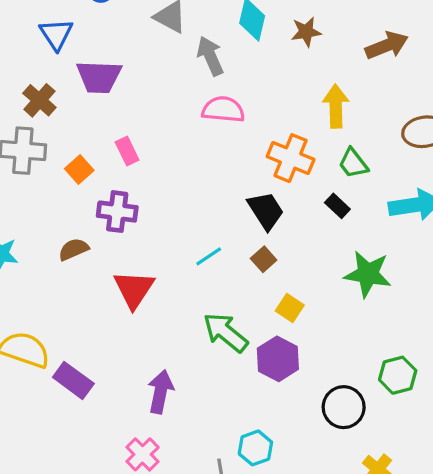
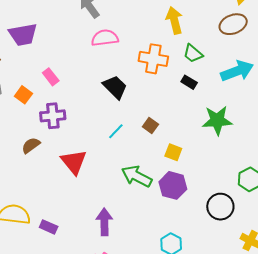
black trapezoid: (266, 211) -> (115, 87), moved
purple rectangle: (73, 380) -> (49, 227), size x0.7

